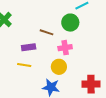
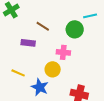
brown line: (46, 32) -> (43, 26), moved
yellow line: (24, 65) -> (18, 73), moved

